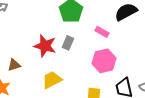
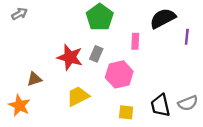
pink rectangle: (102, 32) -> (135, 41), turned 64
pink hexagon: (104, 61) -> (119, 74), moved

